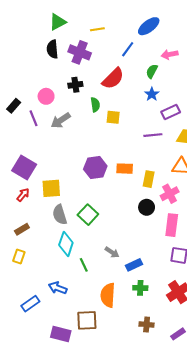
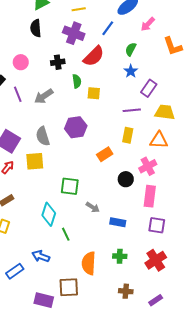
purple cross: (80, 52) -> (74, 33), moved
pink arrow: (170, 54) -> (148, 24), moved, turned -35
pink circle: (46, 96) -> (21, 62), moved
purple rectangle: (171, 112) -> (149, 88), turned -30
purple hexagon: (95, 168) -> (76, 127), moved
orange rectangle: (125, 169) -> (105, 154), moved, turned -35
yellow rectangle: (149, 179) -> (128, 135), moved
gray semicircle: (60, 215) -> (43, 136), moved
green square: (88, 215) -> (70, 186), turned -36
gray arrow: (112, 252) -> (93, 207), moved
blue rectangle: (134, 265) -> (118, 222), moved, turned 35

